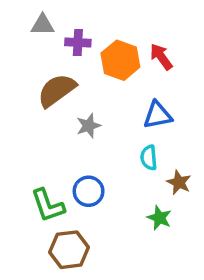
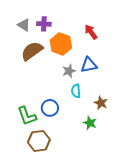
gray triangle: (43, 25) -> (24, 25), moved, turned 32
orange hexagon: (120, 60) -> (61, 44), moved
gray star: (89, 126) -> (69, 71), moved
cyan semicircle: (149, 158) -> (76, 91), moved

